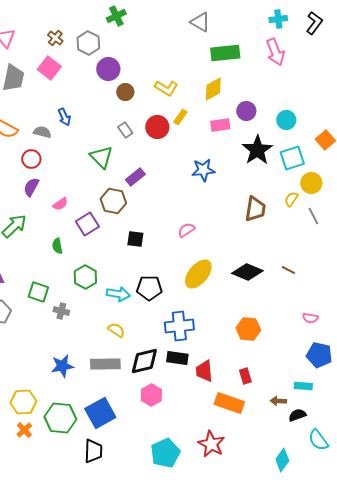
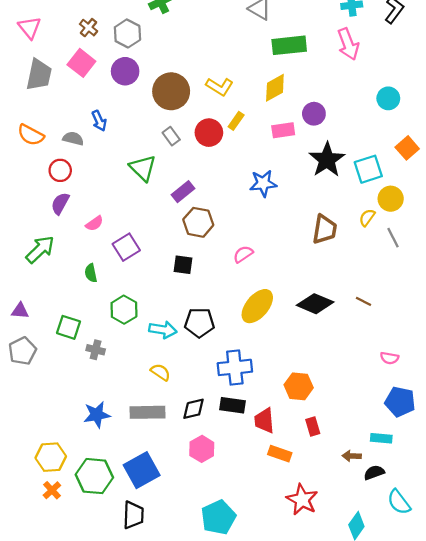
purple circle: (108, 69) -> (125, 71), moved
brown circle: (125, 92) -> (171, 91), size x1.8
cyan circle: (286, 120) -> (388, 98), moved
brown hexagon: (113, 201) -> (198, 222), moved
orange hexagon: (248, 329) -> (299, 386), moved
black diamond: (144, 361) -> (194, 409), size x0.7
orange rectangle: (229, 403) -> (280, 454), moved, size x0.7
red star: (211, 444) -> (302, 500), moved

